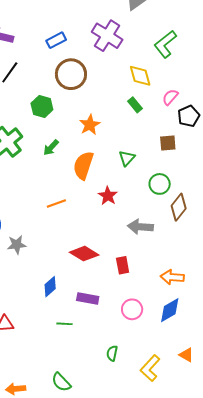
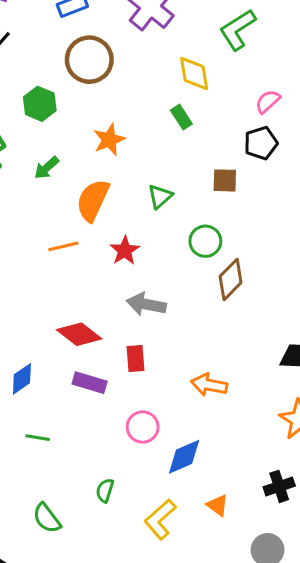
pink semicircle: (170, 97) -> (268, 101), moved
orange line: (56, 203) -> (63, 246), moved
gray arrow: (140, 227) -> (146, 304), moved
purple rectangle: (88, 299) -> (90, 383), moved
blue diamond: (170, 310) -> (184, 457), moved
green semicircle: (61, 382) -> (47, 518), moved

